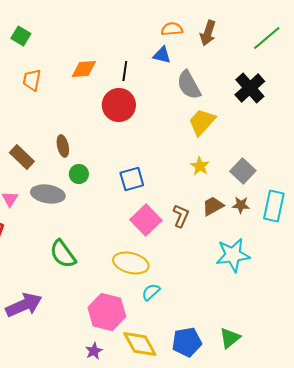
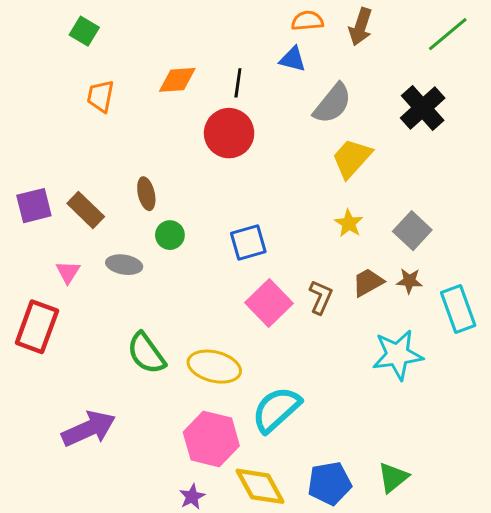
gray semicircle: (189, 85) -> (332, 104), turned -112
gray ellipse: (48, 194) -> (124, 265), size x0.7
cyan rectangle: (274, 206) -> (458, 309), moved, turned -32
yellow ellipse: (131, 263) -> (214, 367), moved
cyan semicircle: (151, 292) -> (276, 409), size x1.8

